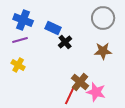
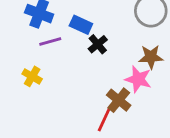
purple line: (20, 40) -> (50, 41), moved
pink star: (96, 92) -> (138, 79), moved

